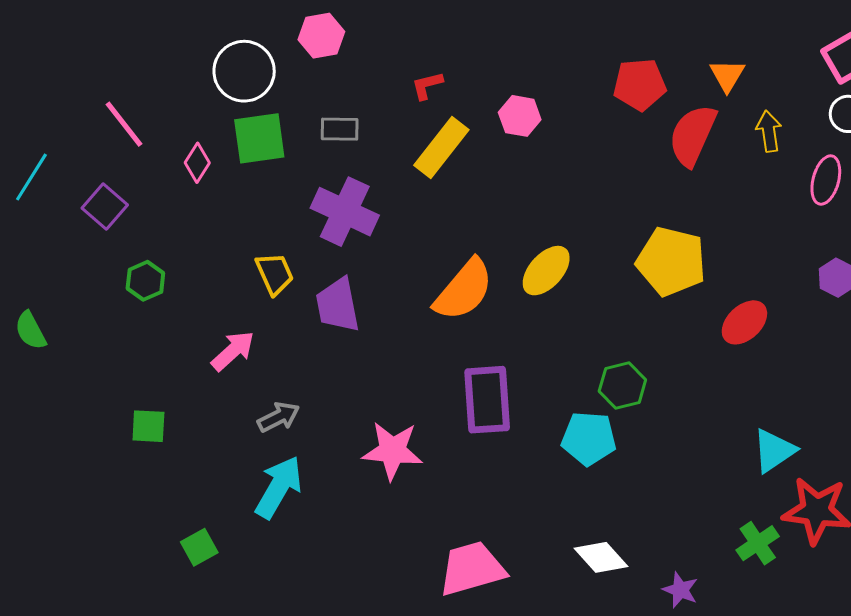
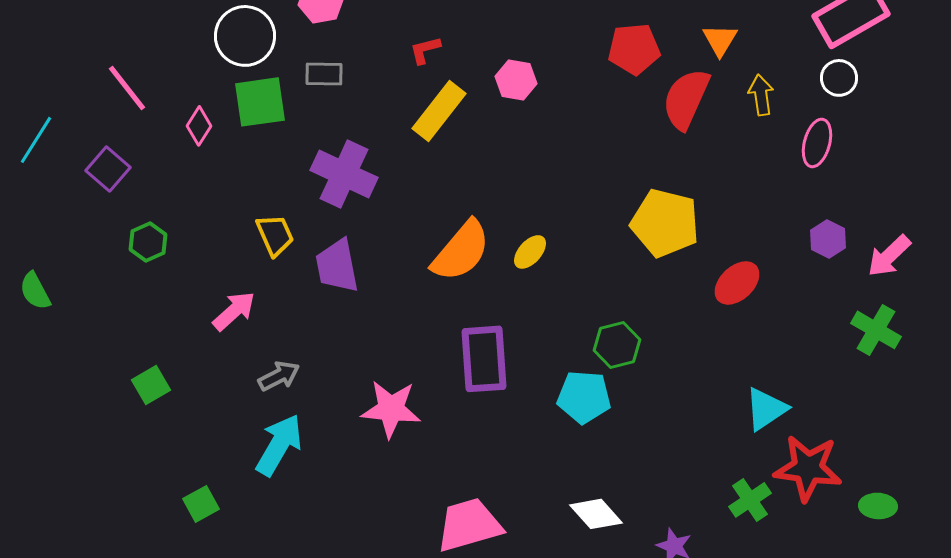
gray rectangle: (340, 129) -> (324, 74), moved
yellow ellipse: (546, 271) -> (530, 252), moved, size x0.7
green square: (148, 426) -> (151, 385), turned -33

